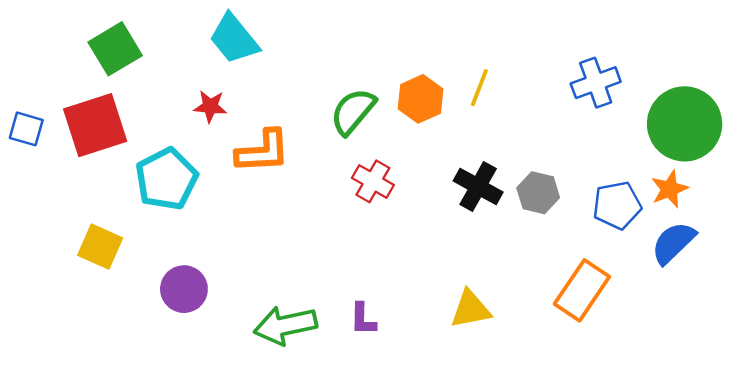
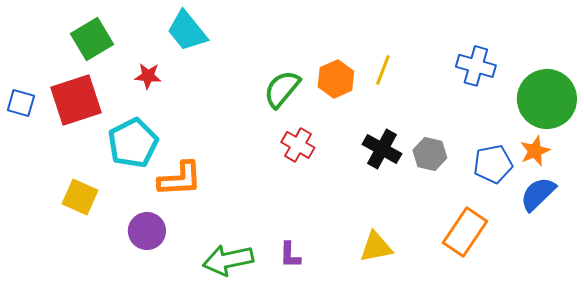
blue cross: (596, 83) -> (476, 66), turned 36
red star: (210, 106) -> (148, 76), moved
orange L-shape: (263, 151) -> (180, 179), moved

